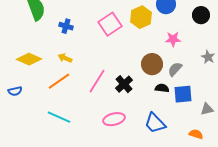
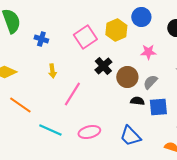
yellow arrow: (65, 58) -> (52, 71), moved, turned -120
orange line: (59, 81) -> (20, 105), moved, turned 70
black cross: (124, 84) -> (103, 66), moved
cyan line: (59, 117) -> (50, 130), moved

